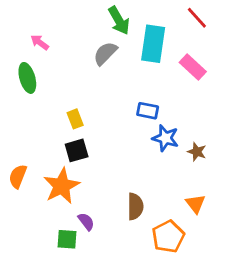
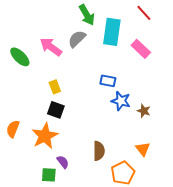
pink arrow: (40, 42) -> (51, 47), moved, size x1.6
green ellipse: (27, 78) -> (20, 57), turned -30
black square: (77, 150) -> (56, 110), turned 36

